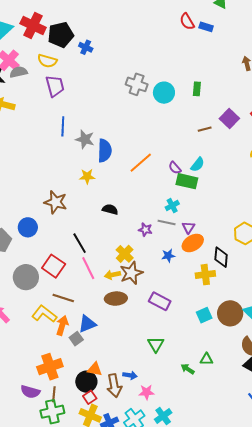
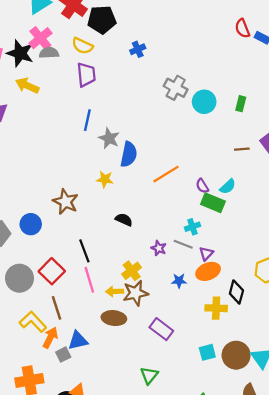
blue cross: (86, 47) -> (138, 49), moved, turned 32
brown line: (63, 298) -> (56, 308), turned 45

